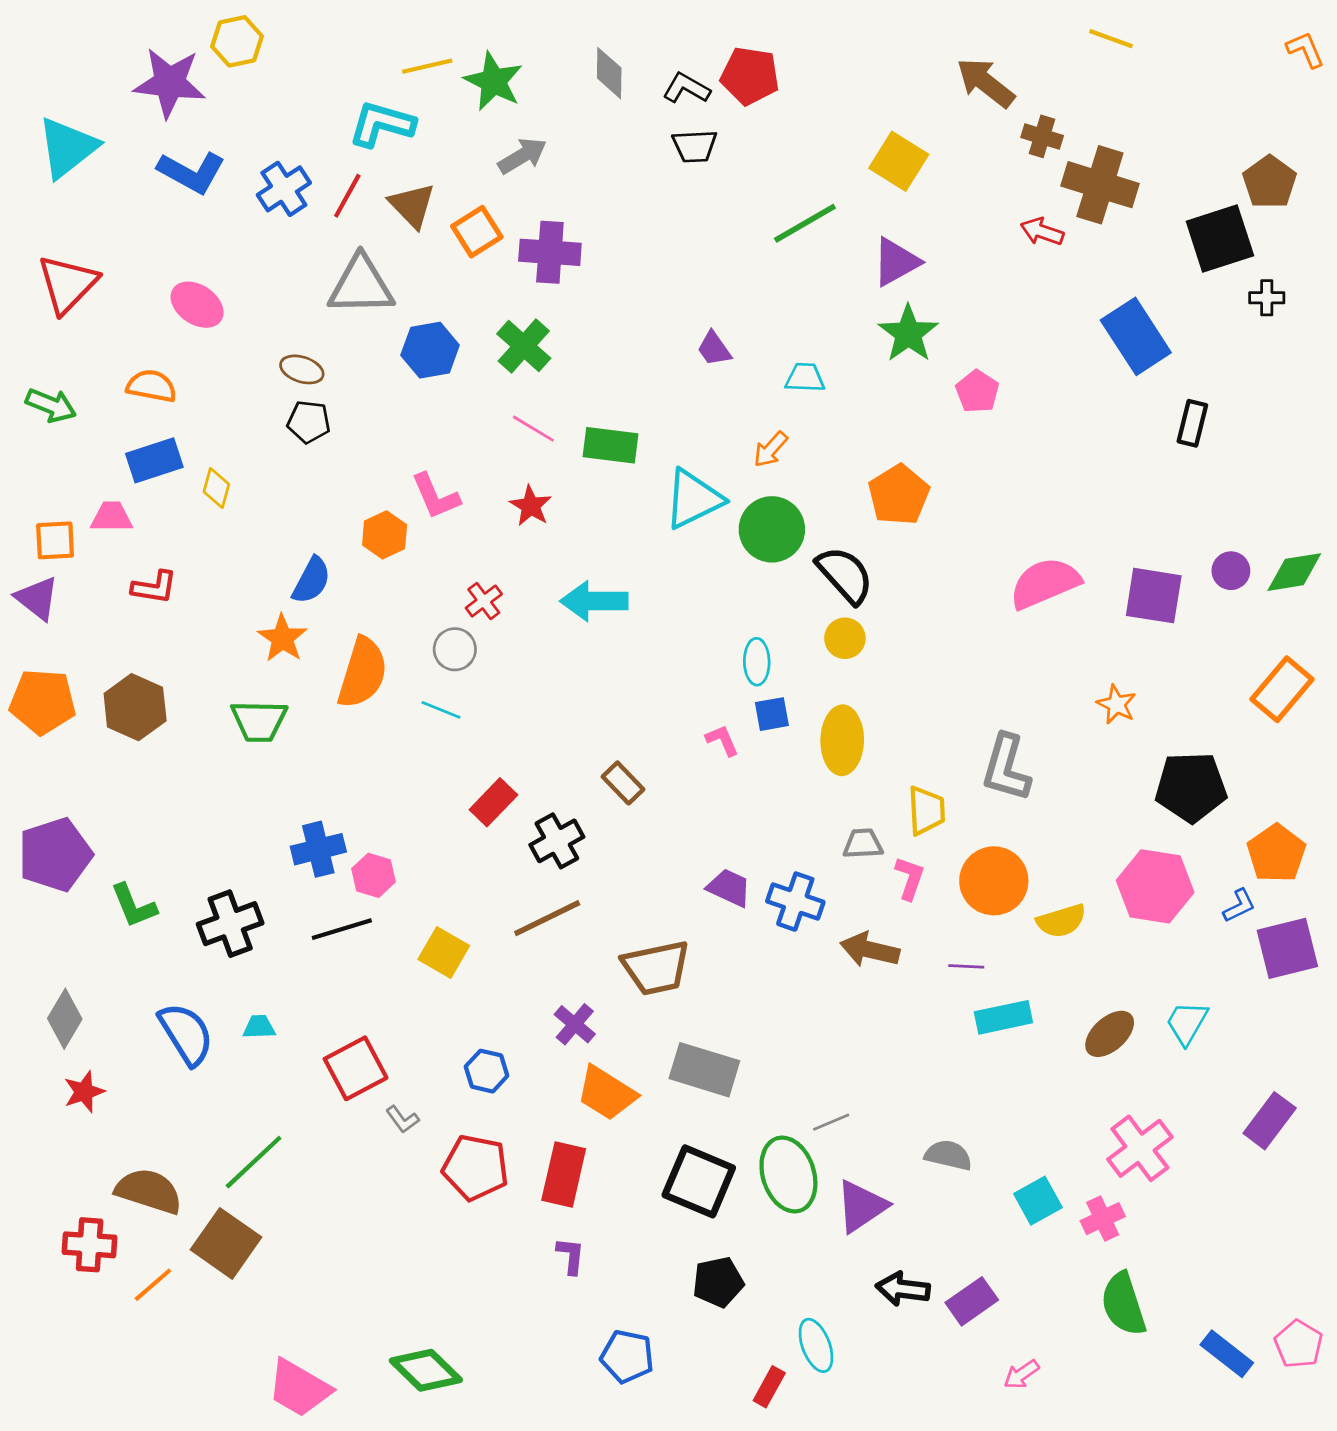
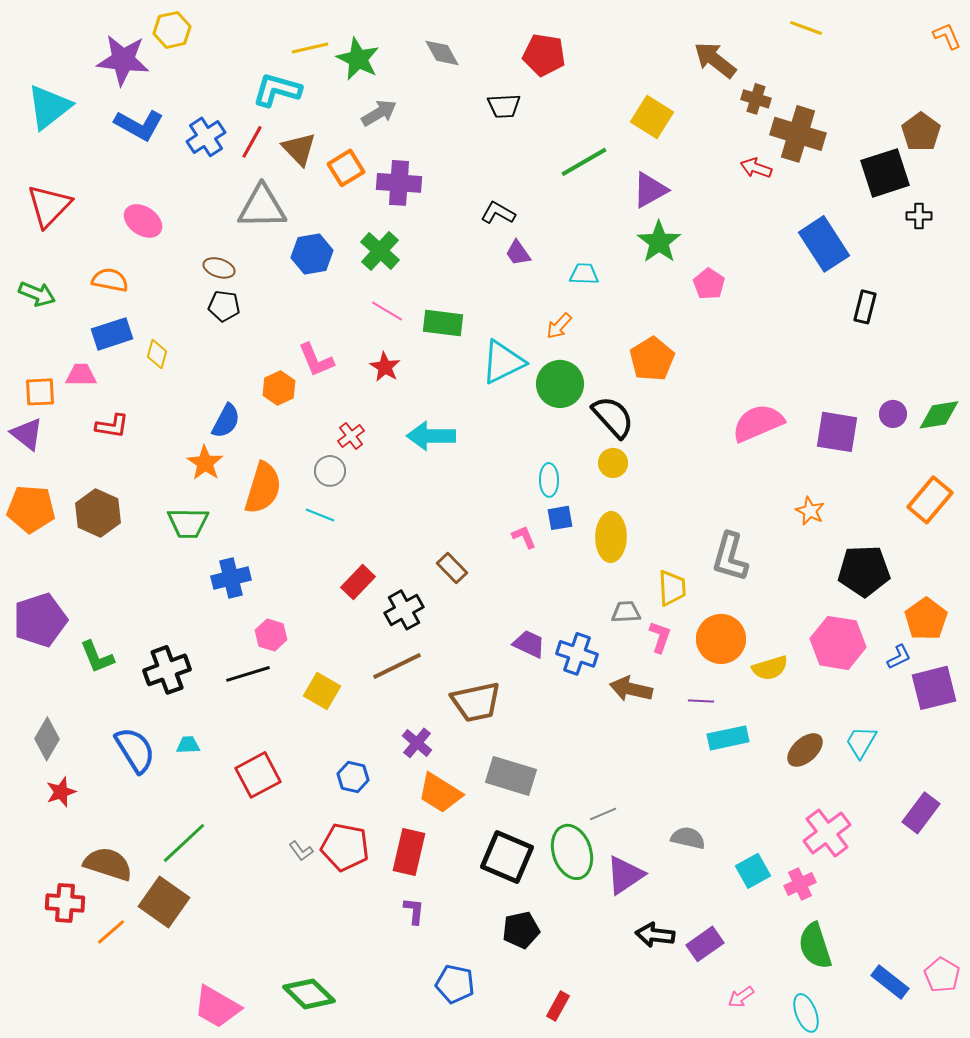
gray diamond: (609, 73) -> (442, 53), turned -30
black L-shape: (686, 88) -> (498, 213), moved
blue cross: (318, 849) -> (231, 578), moved
gray L-shape: (402, 1119) -> (301, 851), moved
cyan ellipse: (816, 1345) -> (806, 1013), moved

